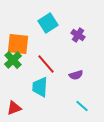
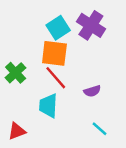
purple cross: (78, 35) -> (91, 25), moved, size x1.6
orange square: (18, 44) -> (54, 53), moved

